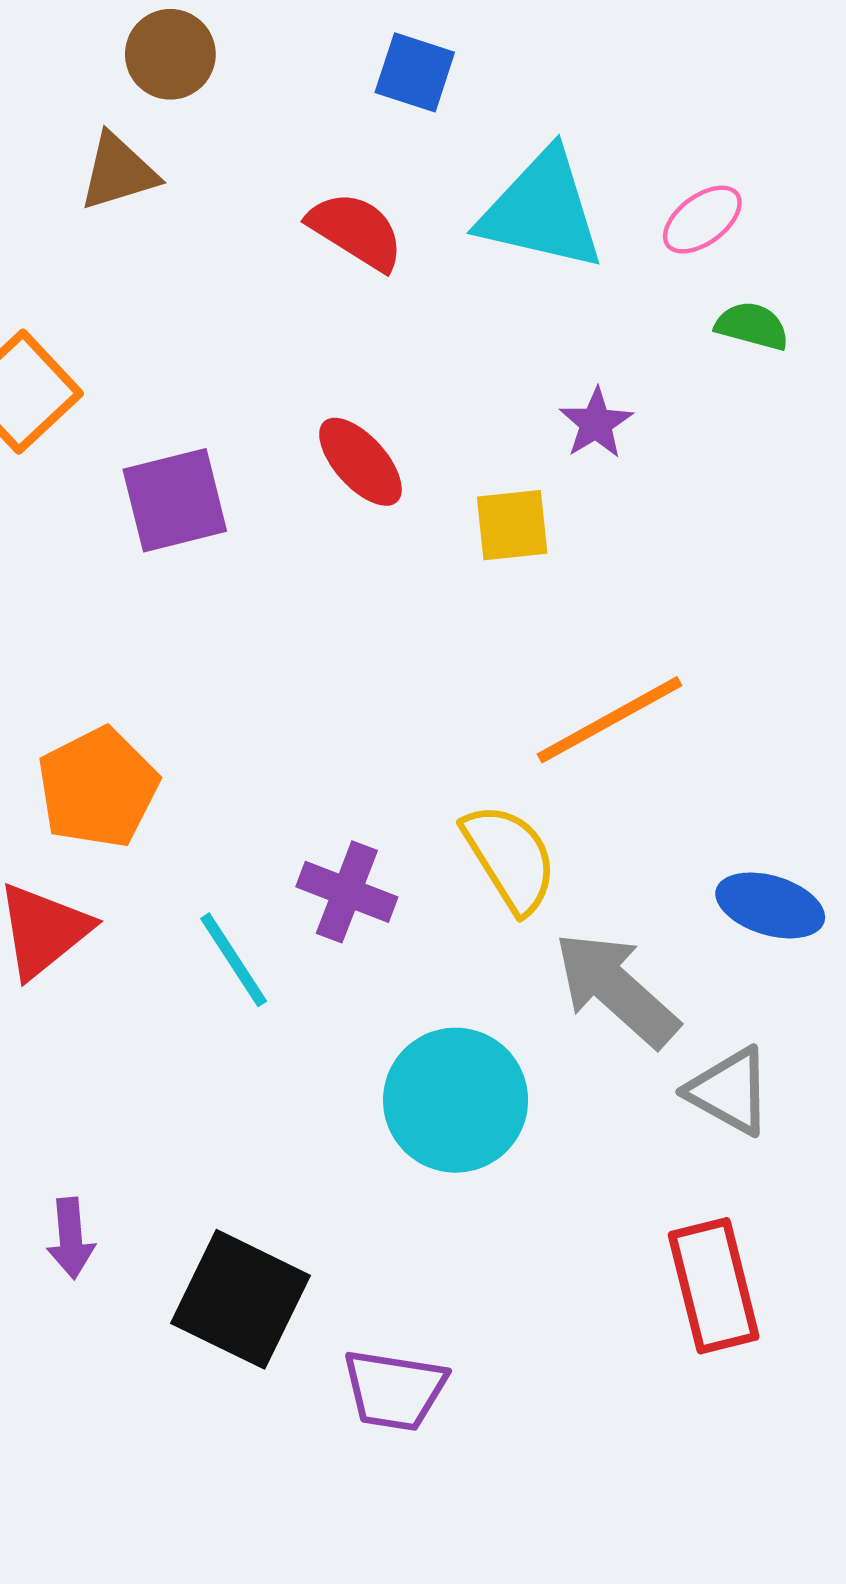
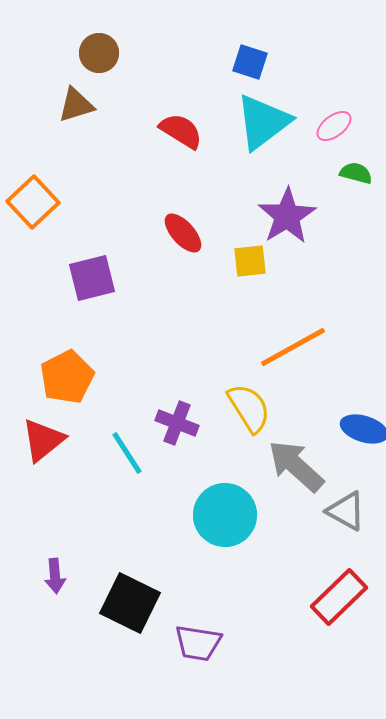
blue square: (415, 72) -> (250, 62), moved
cyan triangle: (542, 210) -> (263, 122), turned -50
purple star: (596, 423) -> (287, 216), size x1.8
purple square: (175, 500) -> (92, 278), moved
red rectangle: (714, 1286) -> (339, 597), turned 60

